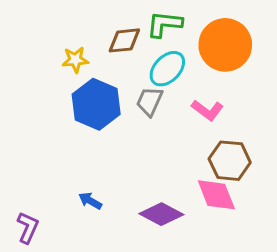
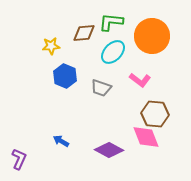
gray trapezoid: (150, 101) -> (101, 88), moved, turned -95
blue hexagon: (96, 104) -> (65, 76), size x0.7

